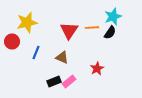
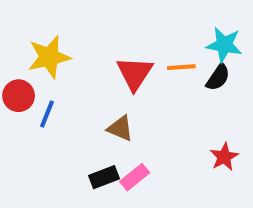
cyan star: (113, 17) -> (224, 45), turned 30
blue line: (36, 53) -> (47, 114), moved
red star: (97, 69) -> (224, 157), moved

